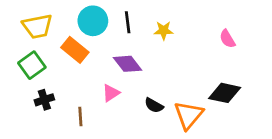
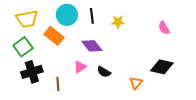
black cross: (44, 100) -> (32, 72), size x1.5
black semicircle: (154, 105) -> (104, 72), moved
orange triangle: (189, 115) -> (136, 83), size x0.6

